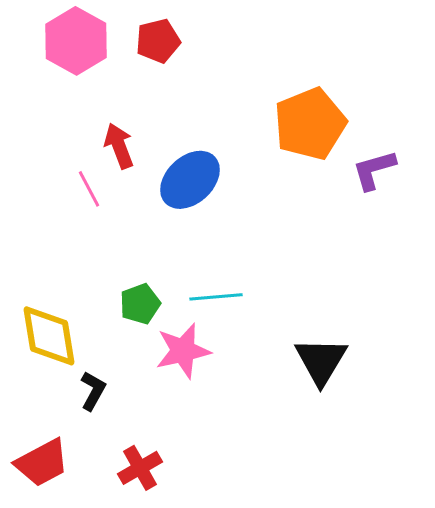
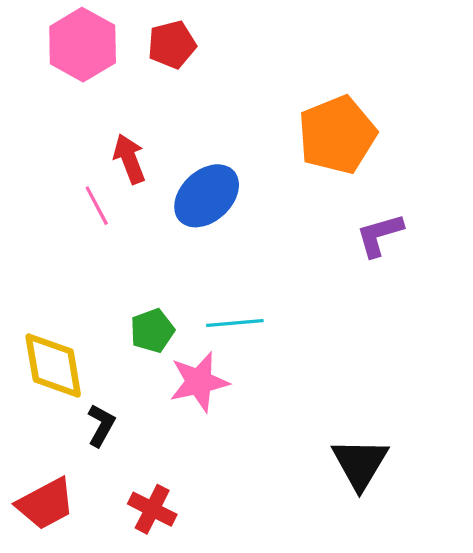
purple L-shape: (374, 170) -> (380, 235), moved
black triangle: (321, 361) -> (360, 463), moved
red cross: (140, 468) -> (152, 509), turned -33

